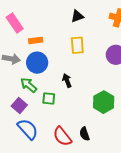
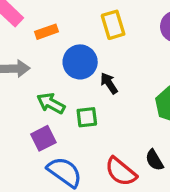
blue circle: (37, 63) -> (80, 62), moved
purple square: (19, 105) -> (43, 138), turned 35

